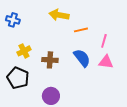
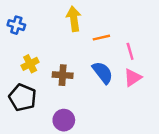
yellow arrow: (59, 15) -> (74, 19), turned 72
pink line: (104, 41) -> (130, 51), turned -32
pink triangle: (106, 62) -> (133, 78), turned -42

